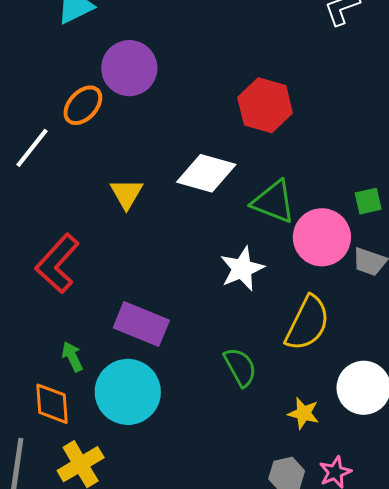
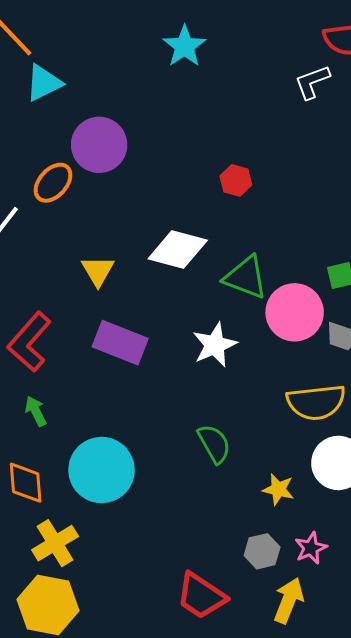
red hexagon: (265, 105) -> (236, 180), size x0.6
yellow semicircle: (307, 323) -> (316, 402), moved, turned 58
purple rectangle: (141, 324) -> (120, 343), moved
green arrow: (72, 357) -> (36, 411), moved

